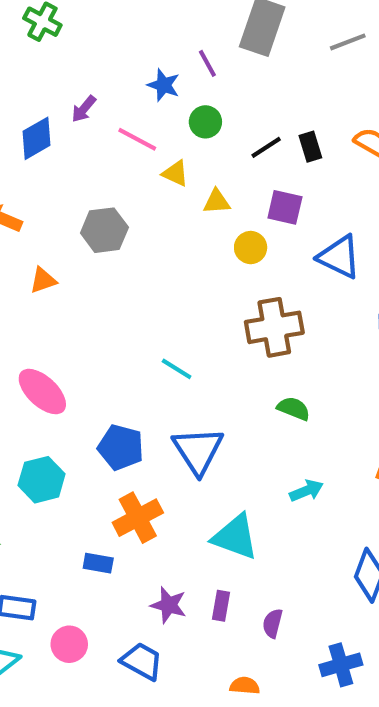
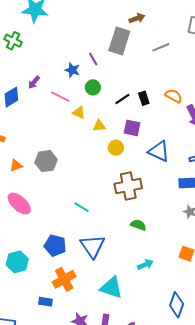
gray hexagon: (104, 230) -> (46, 161), moved
pink ellipse: (42, 392) -> (19, 204), moved

